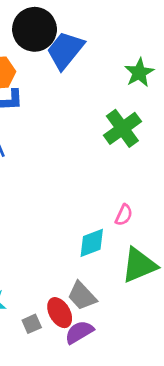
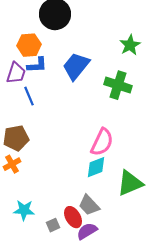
blue trapezoid: (65, 50) -> (76, 66), moved
green cross: (122, 128) -> (118, 85), turned -36
pink semicircle: (124, 215) -> (102, 142), moved, size x1.8

